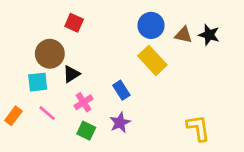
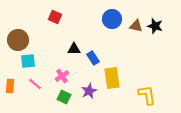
brown circle: (50, 54) -> (18, 40), moved
yellow rectangle: (152, 60) -> (112, 78), moved, turned 35
black triangle: (71, 74) -> (74, 49), moved, turned 32
blue rectangle: (121, 90) -> (93, 58), moved
orange rectangle: (13, 116) -> (10, 86), turned -32

